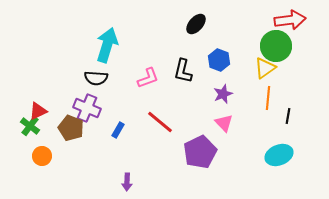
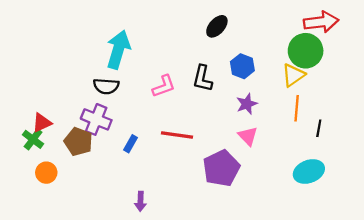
red line: (160, 122) -> (177, 135), turned -32

